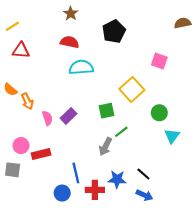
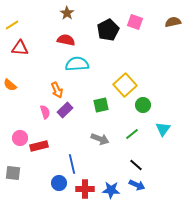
pink square: (159, 61) -> (135, 22), moved
orange arrow: (27, 101) -> (57, 90), moved
green circle: (159, 113) -> (143, 105), moved
green line: (121, 132) -> (132, 134), moved
gray arrow: (105, 147) -> (100, 139), turned -96
gray square: (13, 170) -> (13, 173), moved
blue star: (117, 179) -> (111, 190), moved
red cross: (95, 190) -> (85, 189), moved

